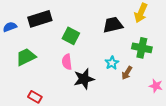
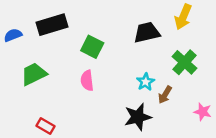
green cross: (142, 48) -> (184, 62), turned 30
black star: (84, 79) -> (138, 117), moved

